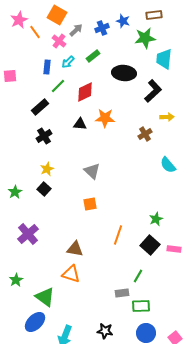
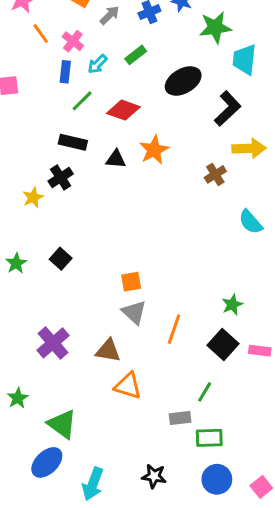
orange line: (35, 32) -> (41, 34), moved
pink cross: (59, 41) -> (73, 41), moved
black ellipse: (124, 73) -> (183, 81), turned -35
red diamond: (85, 92) -> (123, 110), turned 45
black rectangle: (40, 107) -> (73, 142), moved, turned 54
yellow arrow: (167, 117) -> (249, 148), size x1.5
orange star: (105, 118) -> (154, 150), turned -30
yellow star: (47, 169) -> (33, 197), moved
gray triangle: (92, 171) -> (134, 312), moved
purple cross: (28, 234) -> (53, 343), moved
orange triangle: (71, 274) -> (128, 386), moved

